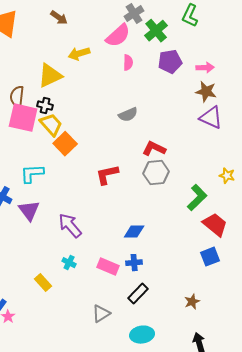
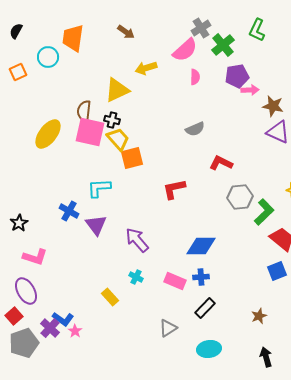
pink arrow: (205, 68) -> (250, 90), moved
orange square: (65, 144) -> (132, 158), turned 30
gray hexagon: (156, 173) -> (240, 197), moved
blue diamond: (134, 232) -> (201, 246), size x1.4

